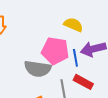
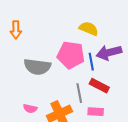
gray semicircle: (38, 69) -> (37, 67), moved

